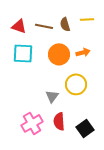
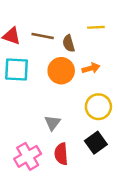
brown semicircle: (65, 24) -> (69, 43), moved
yellow circle: (76, 84) -> (98, 107), moved
black square: (85, 128) -> (96, 143), moved

